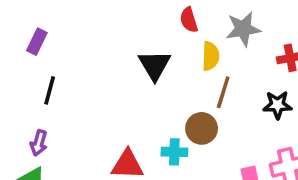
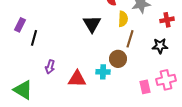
purple rectangle: (37, 42) -> (20, 25), moved
purple arrow: (39, 143) -> (50, 67), moved

